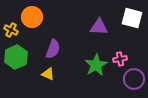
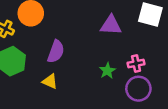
green star: (96, 65) -> (107, 71), size x0.6
purple circle: (134, 79) -> (138, 89), moved

